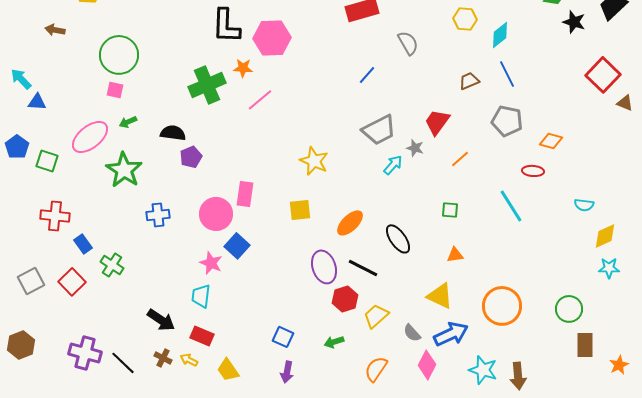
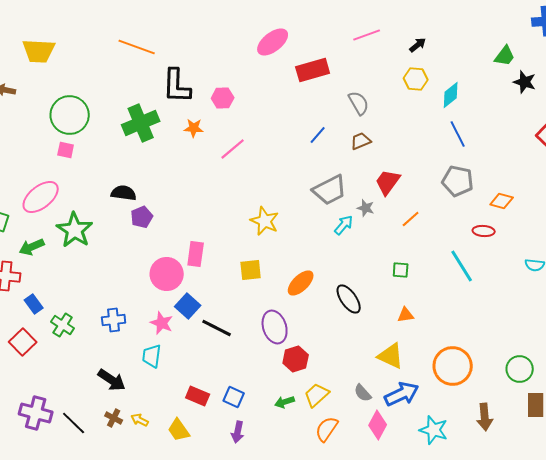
pink hexagon: (272, 38) -> (223, 98), size x0.6
brown trapezoid: (469, 81) -> (361, 141), moved
green cross: (207, 85) -> (141, 123), moved
pink line: (260, 100) -> (233, 149), moved
green arrow: (128, 122) -> (32, 247), moved, size x1.4
blue cross: (158, 215) -> (114, 320), moved
black line: (363, 268) -> (217, 328), moved
yellow trapezoid: (376, 316) -> (317, 395), moved
red rectangle: (202, 336) -> (198, 396), moved
brown arrow: (518, 376) -> (485, 417), moved

